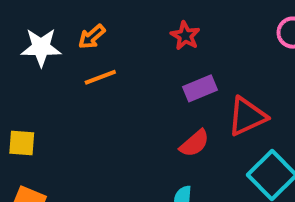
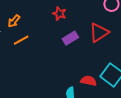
red triangle: (247, 116) -> (99, 32), moved
red semicircle: (194, 143) -> (89, 81), moved, turned -119

